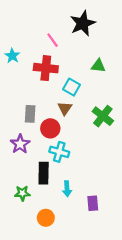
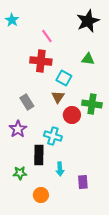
black star: (83, 23) -> (88, 21), moved
cyan star: (12, 56) -> (12, 20), moved
gray rectangle: (30, 114) -> (27, 102), turned -35
green cross: (103, 116) -> (92, 104), turned -30
red circle: (50, 128) -> (72, 115), moved

